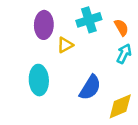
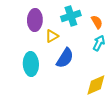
blue semicircle: (90, 88) -> (65, 58), moved

